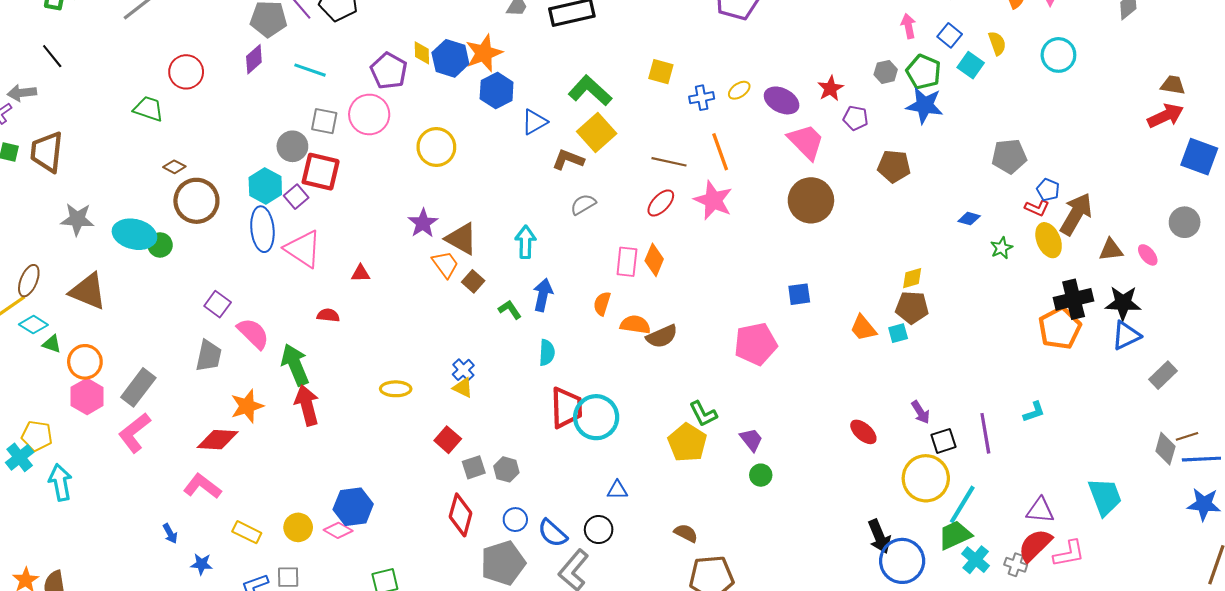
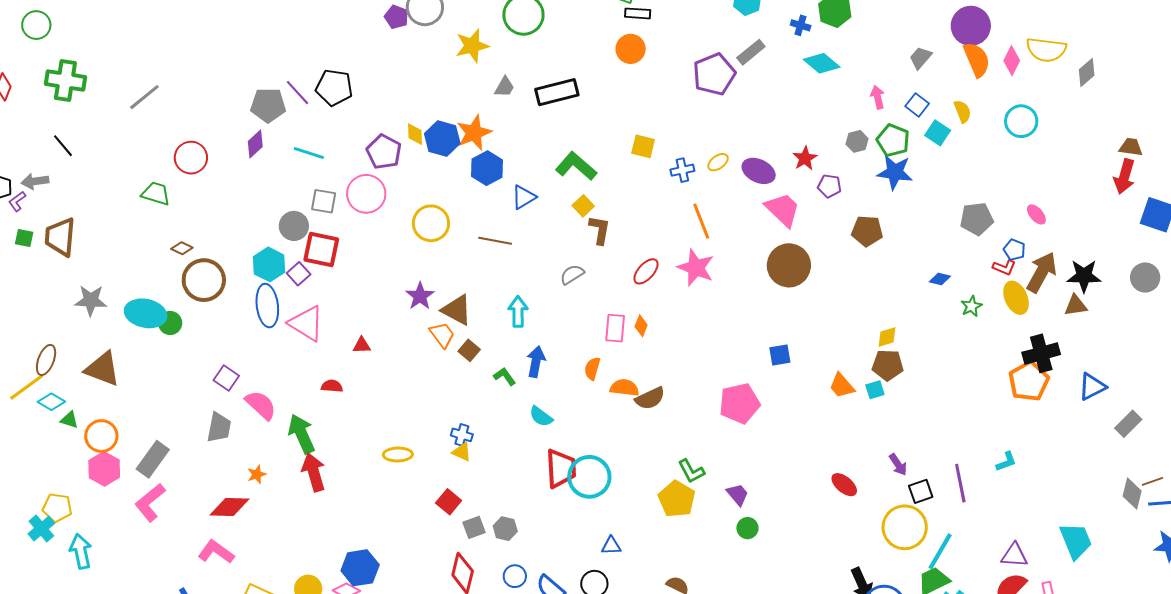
red arrow: (1165, 116) -> (1124, 177), turned 132
yellow square: (597, 133) -> (583, 206), size x0.6
brown L-shape: (568, 160) -> (600, 230), moved, turned 80
brown line: (669, 162) -> (495, 241), moved
pink ellipse: (1148, 255) -> (1036, 214), moved
orange diamond: (654, 260) -> (641, 326), size x0.7
black star: (1123, 303) -> (1084, 276), moved
cyan semicircle: (547, 353) -> (541, 416), turned 125
blue cross: (463, 370) -> (462, 435), turned -30
orange star: (247, 406) -> (257, 474), size x0.6

